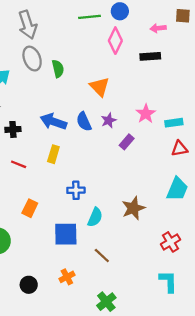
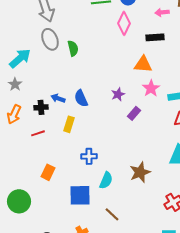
orange triangle: (100, 87) -> (143, 64), moved, turned -42
blue arrow: (53, 122) -> (58, 98), moved, size x0.6
blue semicircle: (84, 122) -> (81, 98), moved
black cross: (13, 129) -> (41, 107), moved
red line: (19, 164) -> (38, 133), turned -40

